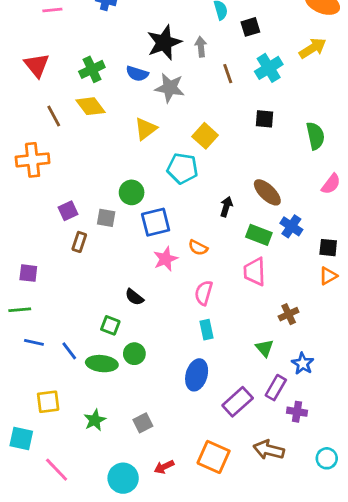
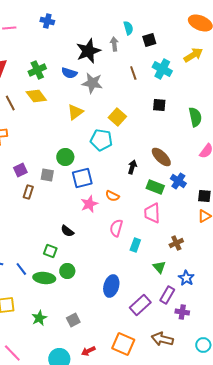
gray arrow: (201, 47) -> (114, 44), moved
cyan cross: (269, 68) -> (162, 69), turned -30
cyan rectangle: (207, 330) -> (135, 245), moved, turned 32

